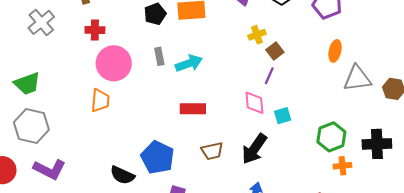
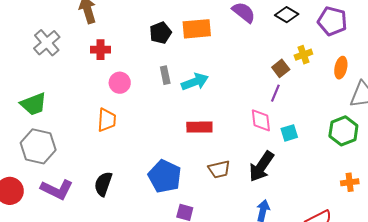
yellow cross: (257, 35) -> (303, 55), moved
pink circle: (114, 63) -> (120, 83), size x0.6
green hexagon: (331, 137) -> (343, 131), moved
black semicircle: (122, 175) -> (103, 184), moved, turned 85

